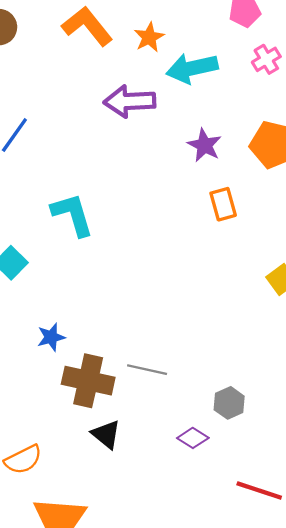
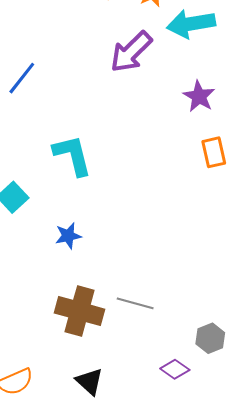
purple arrow: (130, 101) -> (131, 52), turned -45
blue star: (51, 337) -> (68, 236), moved
black triangle: (106, 434) -> (89, 381), moved

